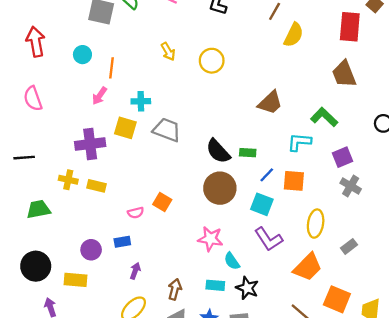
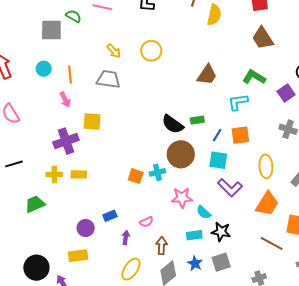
pink arrow: (100, 96) -> (65, 100), turned -49
cyan cross: (141, 101) -> (157, 172), moved
gray trapezoid: (167, 130) -> (108, 79), moved
purple square: (342, 157) -> (286, 93), moved
pink semicircle: (136, 213) -> (146, 222), moved
black circle: (36, 266) -> (36, 268), moved

